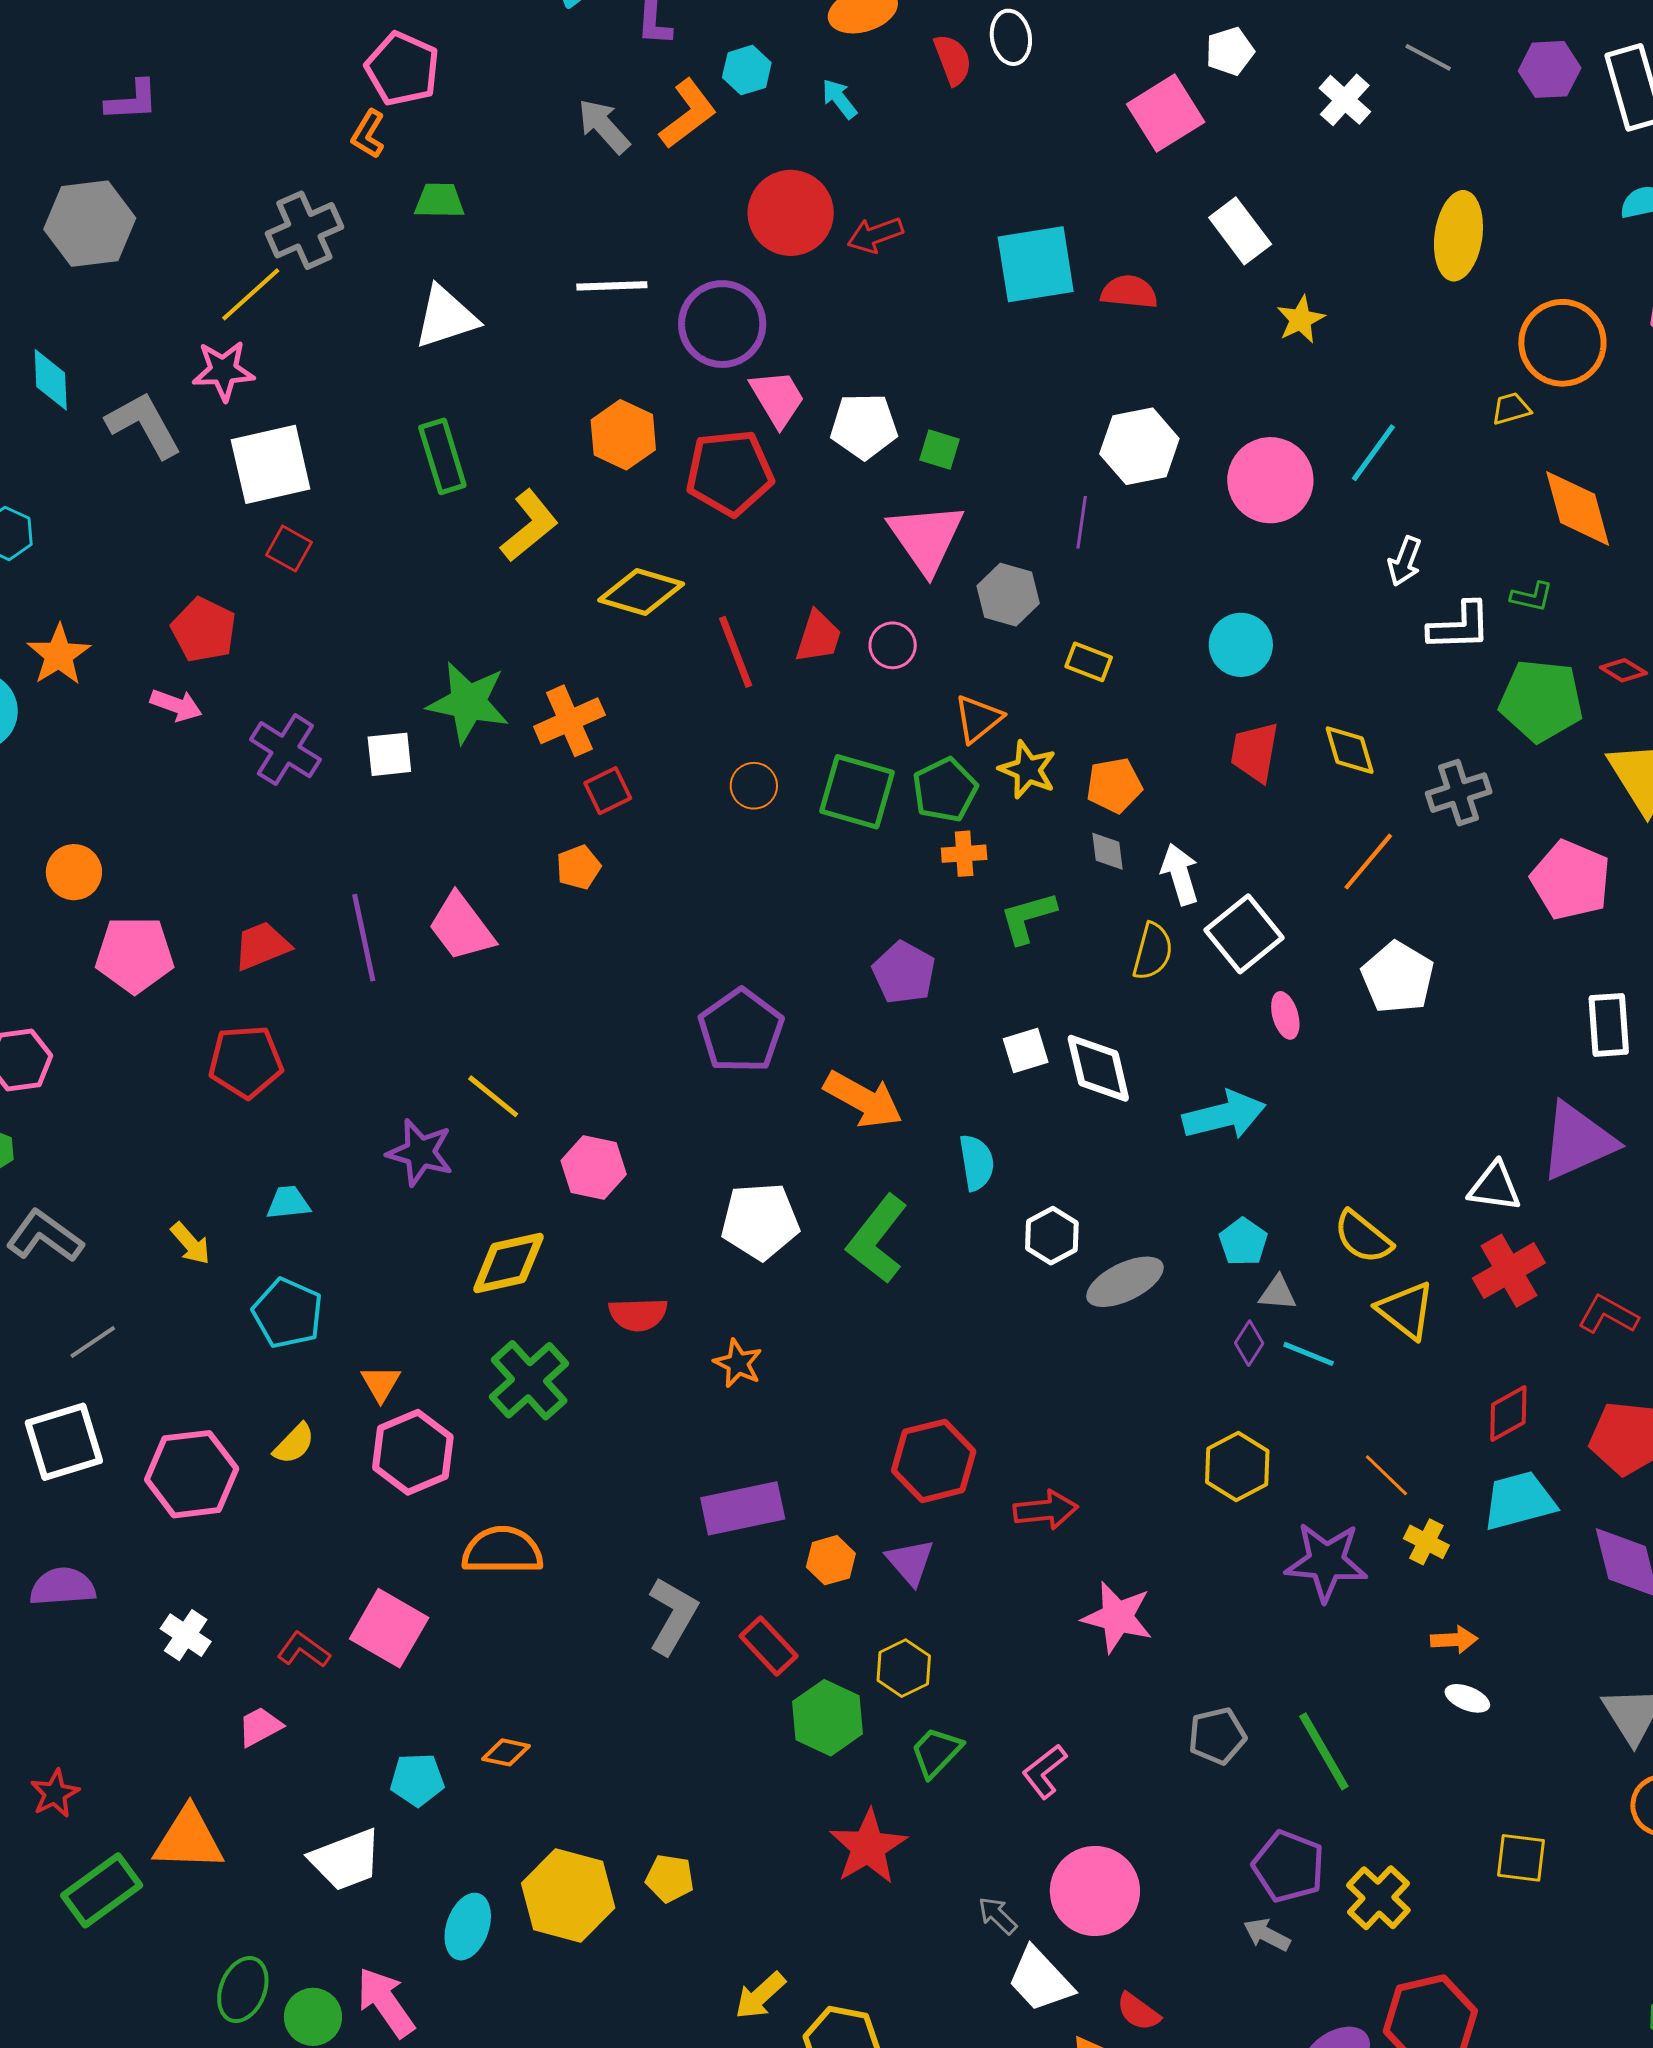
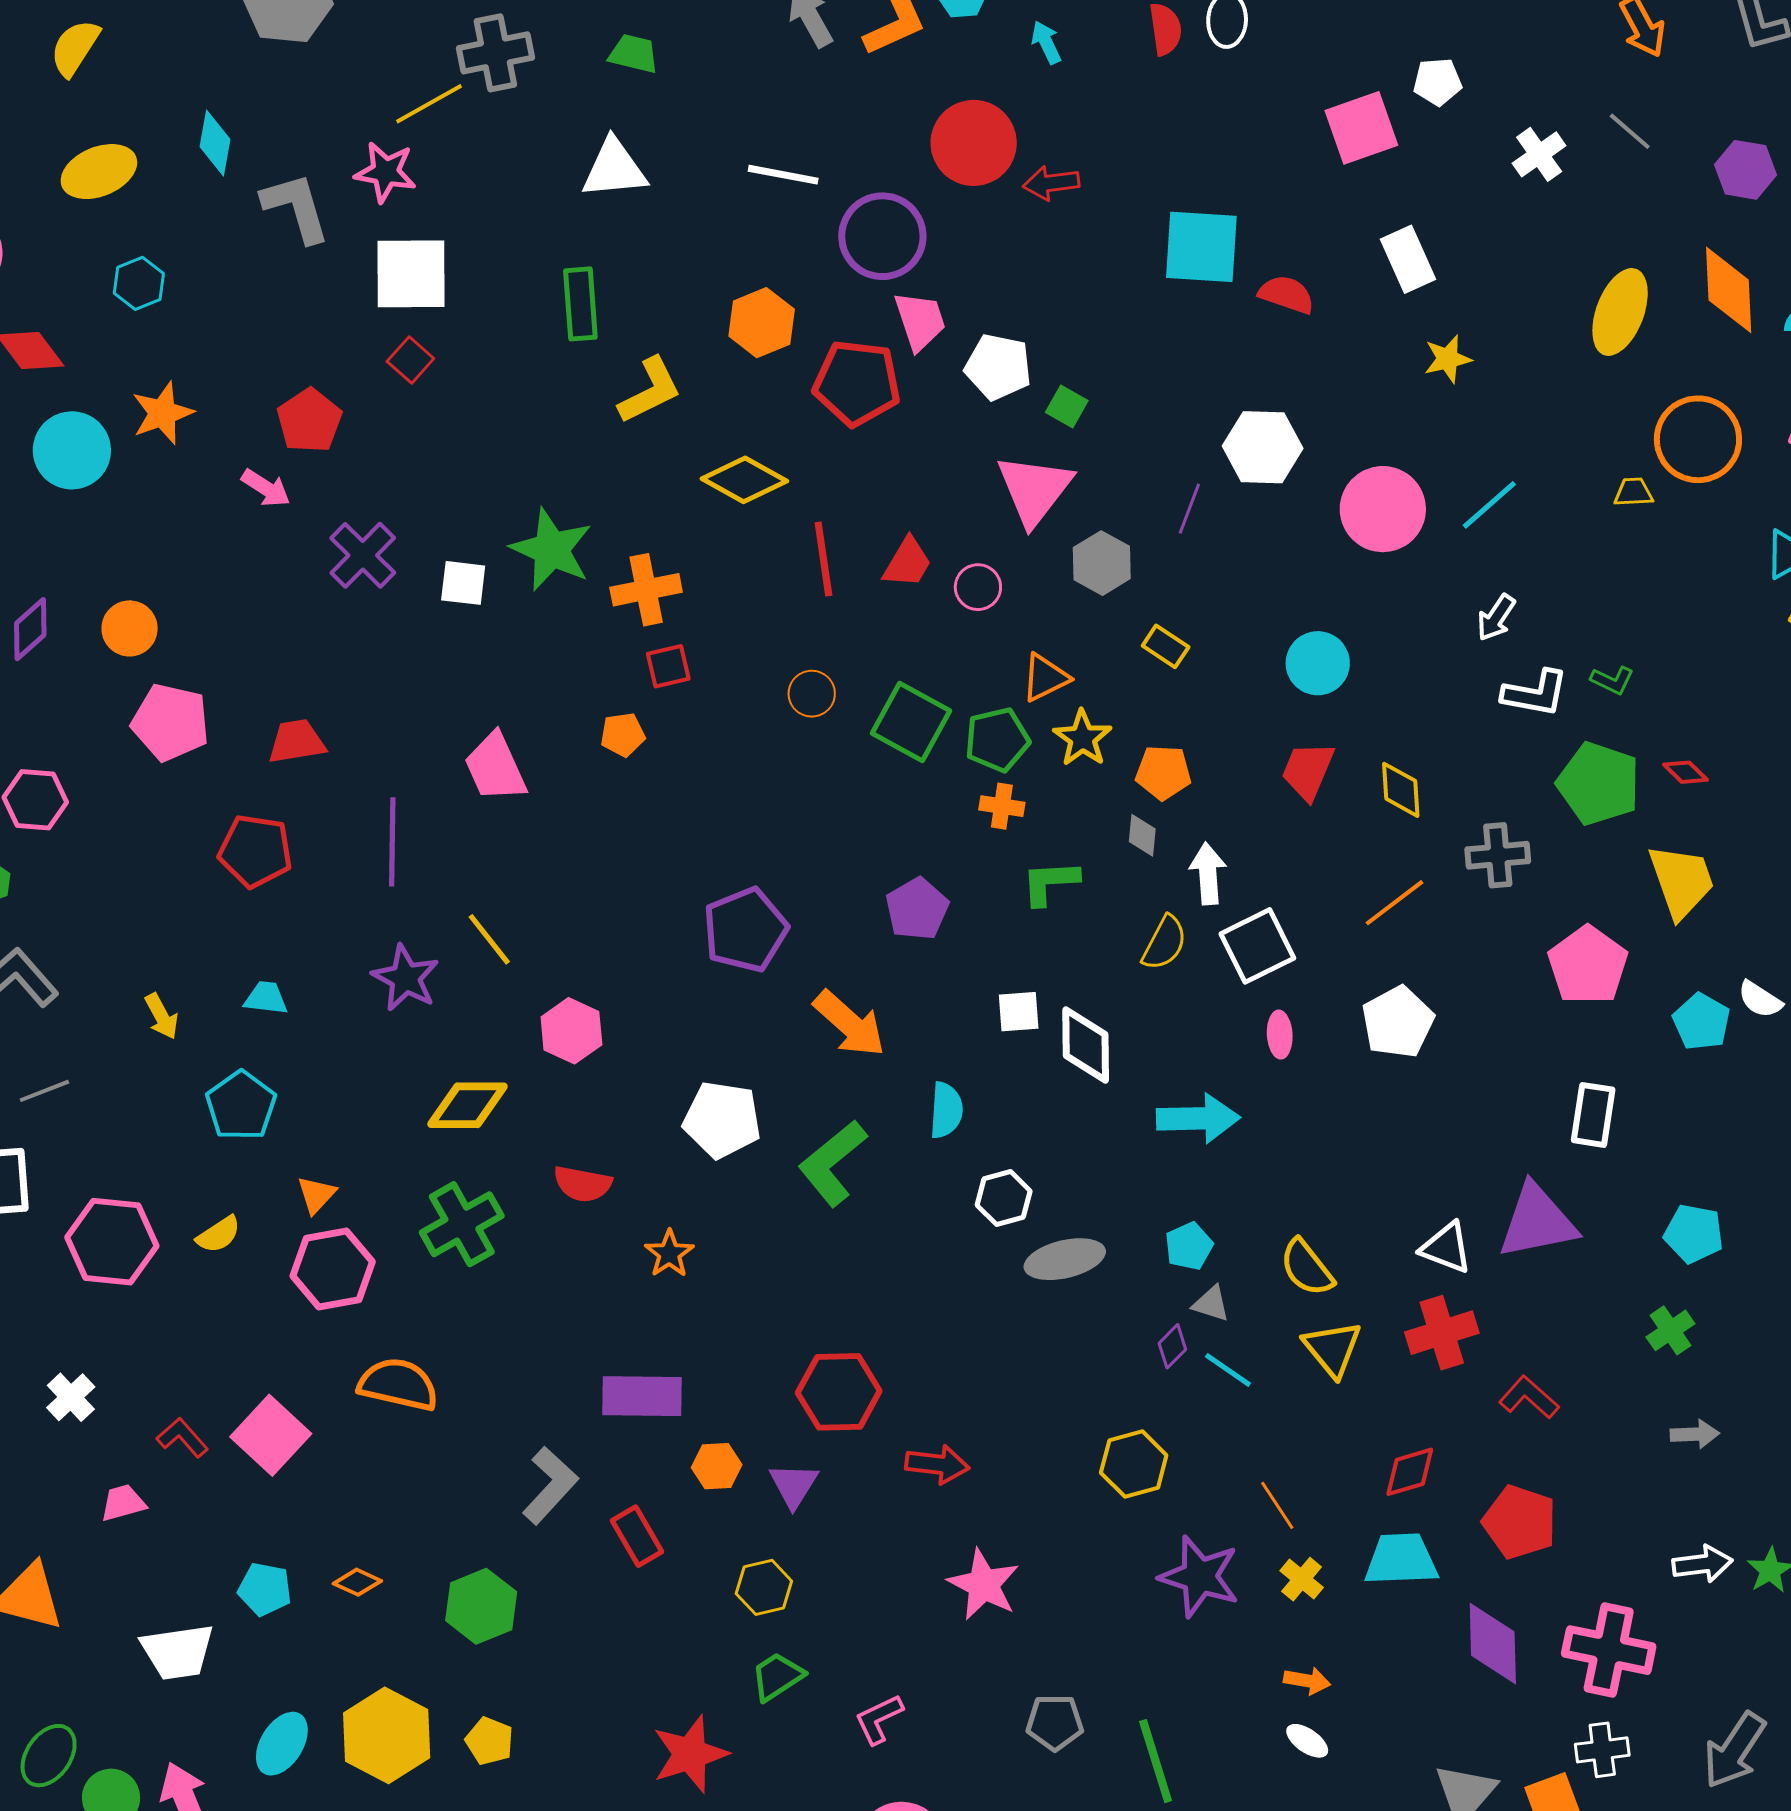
orange diamond: (1578, 508) -> (1729, 290), moved
purple line: (364, 938) -> (392, 842), moved
green hexagon: (828, 1718) -> (481, 1606), moved

